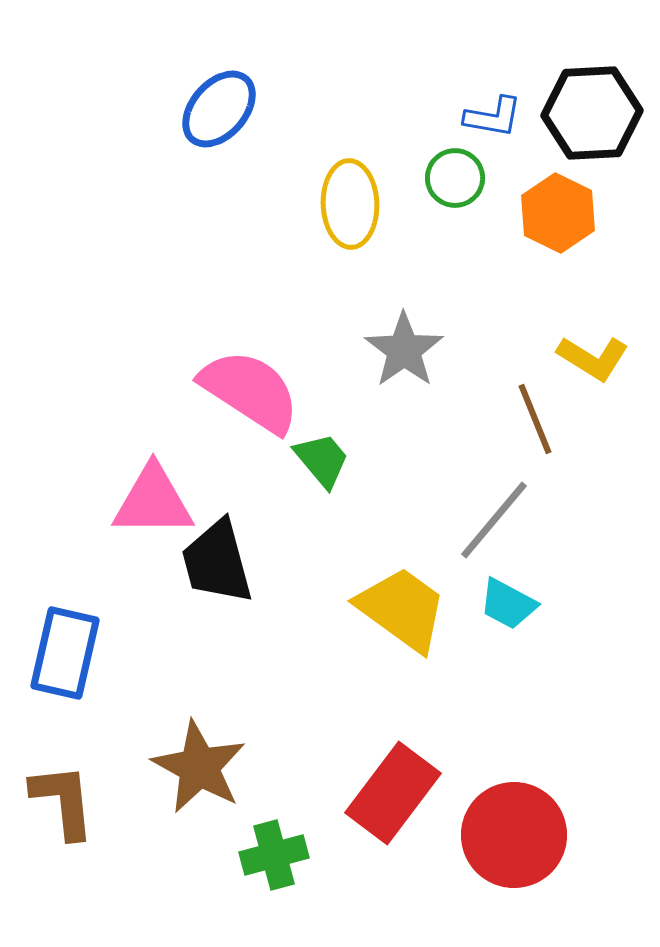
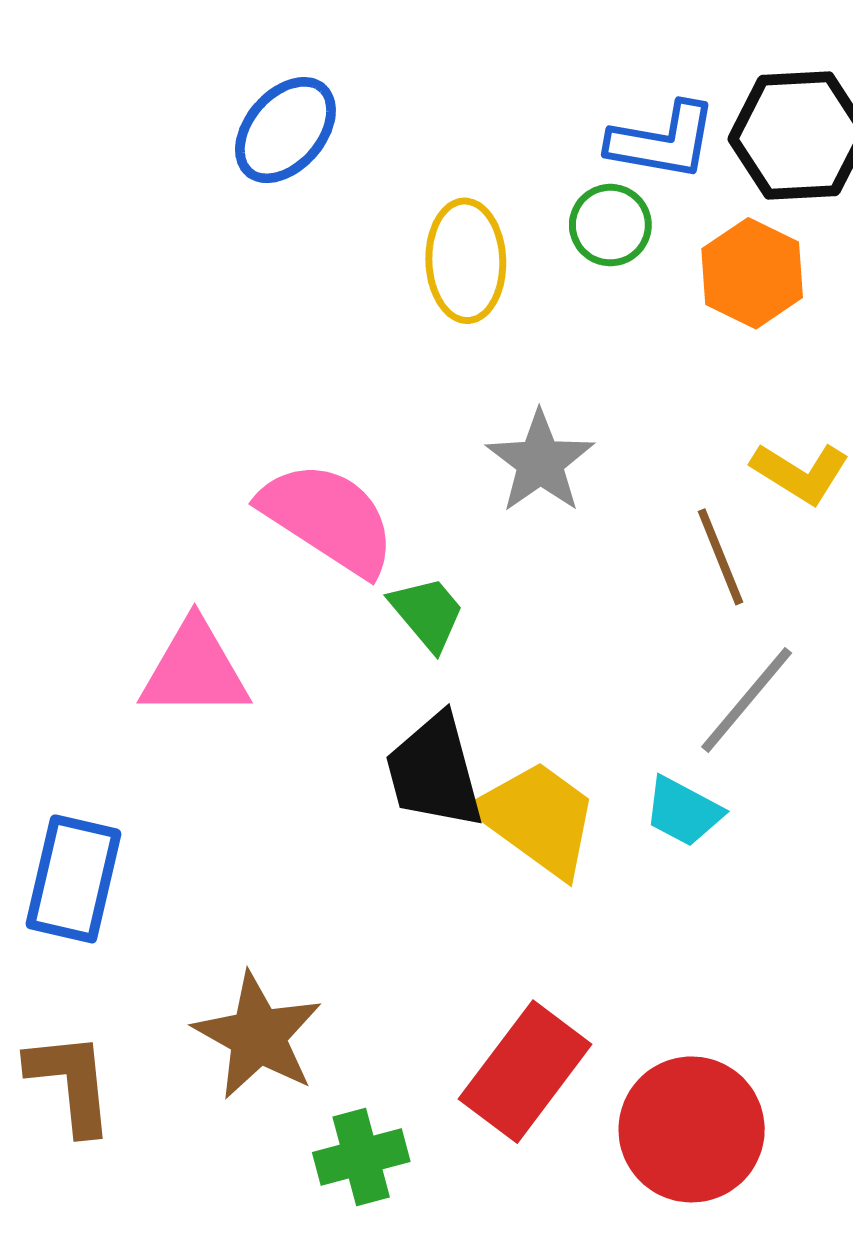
blue L-shape: (493, 117) -> (663, 141), size x1.4
gray line: (494, 520) -> (747, 700), moved
black trapezoid: (217, 562) -> (434, 772), moved

